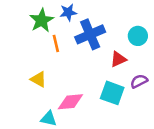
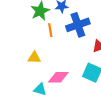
yellow triangle: (38, 79) -> (34, 58), turned -32

